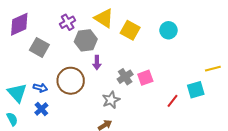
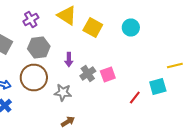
gray hexagon: (86, 40) -> (39, 48), moved
purple arrow: (97, 63) -> (69, 60), moved
gray star: (111, 100) -> (63, 92), moved, turned 30

